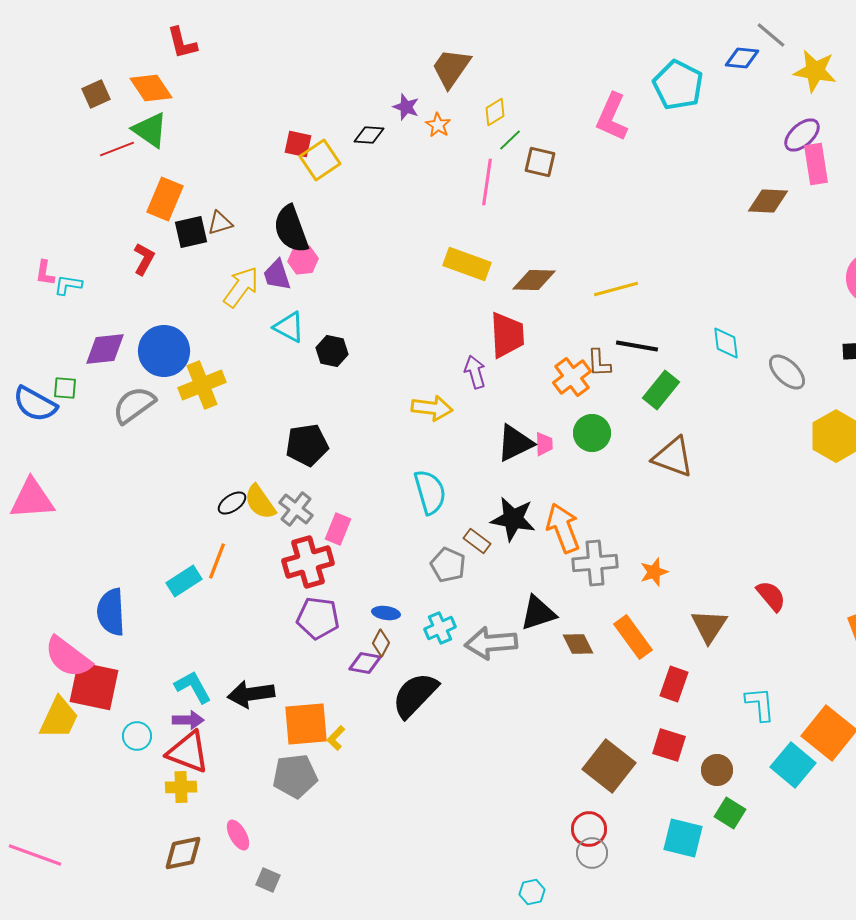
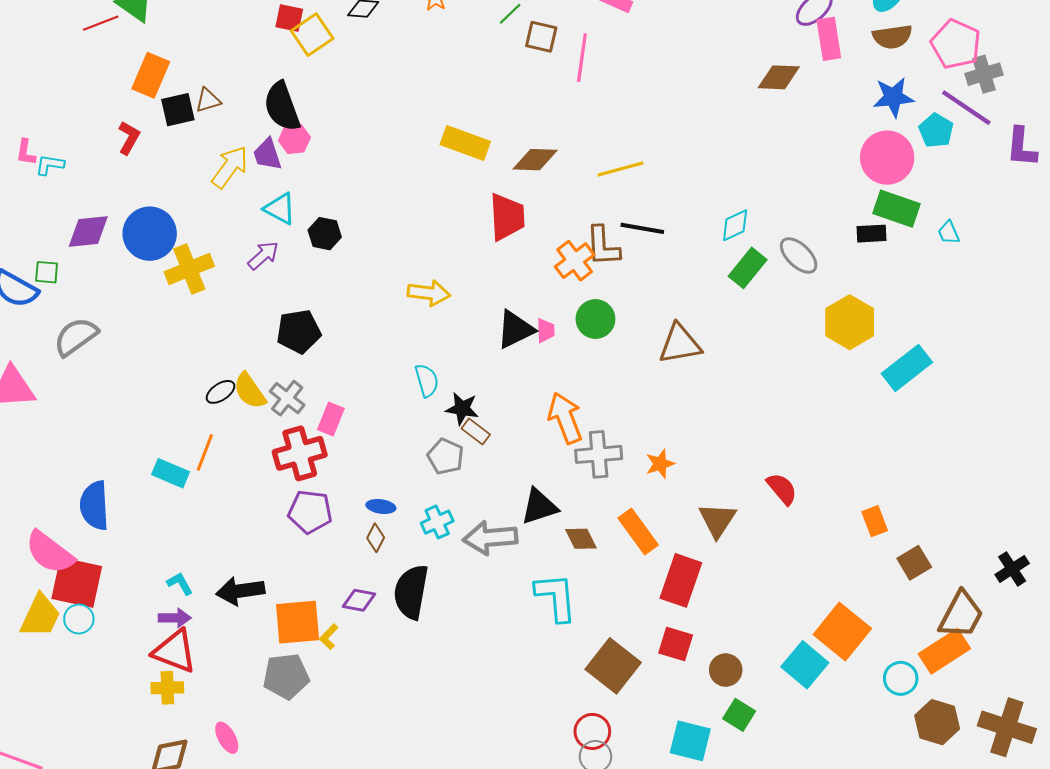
pink line: (487, 182) -> (582, 58), moved
cyan diamond: (726, 343) -> (735, 225), turned 72
brown L-shape: (599, 363) -> (603, 246), size x1.4
purple arrow: (475, 372) -> (263, 255), moved, turned 64
green rectangle: (661, 390) -> (748, 268), moved
gray semicircle: (134, 405) -> (76, 337), moved
brown triangle: (673, 457) -> (680, 344), turned -30
cyan semicircle: (430, 492) -> (427, 380), size x0.7
black star: (513, 519) -> (462, 409), moved, size x0.7
cyan rectangle: (184, 581) -> (171, 473), turned 56
purple diamond: (365, 663) -> (359, 600), moved
red rectangle: (674, 684) -> (681, 580), size x1.4
cyan L-shape: (193, 687) -> (180, 584), size x0.7
black semicircle: (415, 695) -> (411, 592), turned -34
cyan L-shape: (760, 704) -> (556, 597), moved, size x1.4
cyan circle: (137, 736) -> (79, 619), moved

